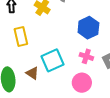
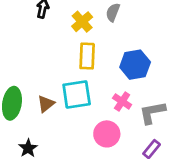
yellow rectangle: (21, 37) -> (87, 56), moved
brown triangle: (32, 73) -> (46, 104), turned 32

